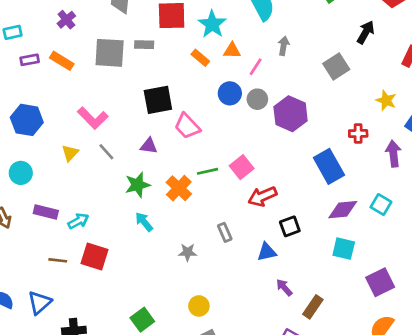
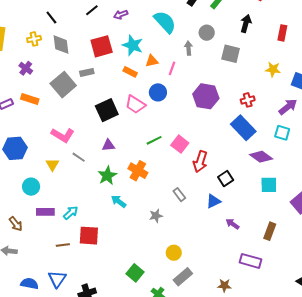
gray square: (110, 53) -> (63, 85), turned -30
gray square: (336, 67) -> (231, 54), turned -30
gray circle: (257, 99) -> (207, 33), moved
pink trapezoid: (187, 126) -> (135, 104), moved
red cross: (358, 133) -> (248, 100), moved
purple arrow: (393, 154) -> (288, 107), turned 72
green line: (208, 171) -> (154, 140), moved
cyan circle: (21, 173) -> (31, 187), moved
red arrow: (262, 196) -> (200, 162), turned -35
cyan square: (381, 205) -> (282, 133), moved
purple diamond: (343, 210) -> (261, 157), turned 55
brown rectangle: (313, 307) -> (270, 231), moved

